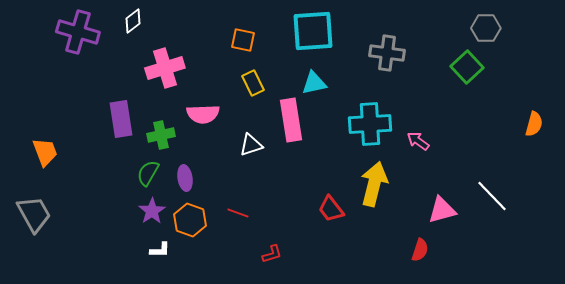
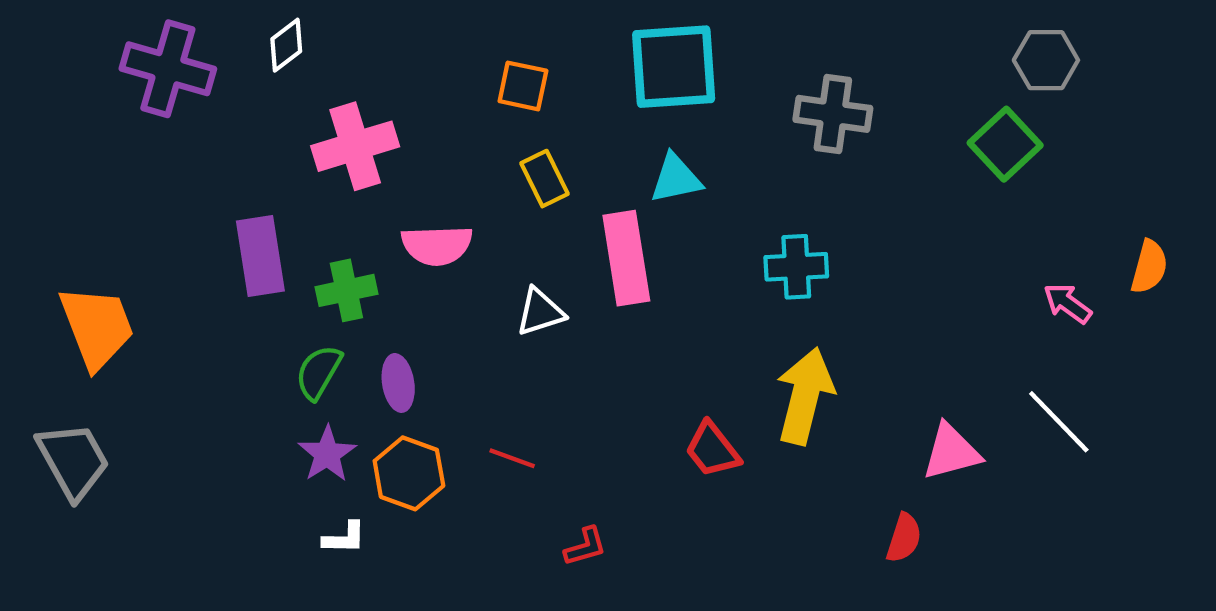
cyan cross: (370, 124) -> (796, 267), size x0.7
pink arrow: (418, 141) -> (1067, 303), moved
orange trapezoid: (45, 152) -> (97, 327), size x1.4

